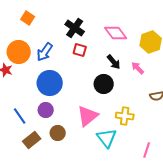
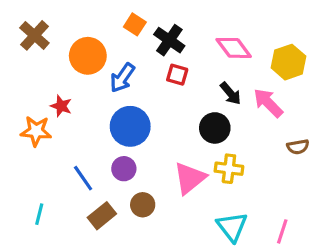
orange square: (28, 18) -> (135, 24), moved
orange circle: (19, 52) -> (88, 56), moved
pink arrow: (138, 68) -> (268, 103), size x1.5
yellow cross: (125, 116) -> (229, 169), moved
cyan triangle: (107, 138) -> (232, 227), moved

